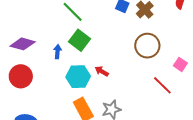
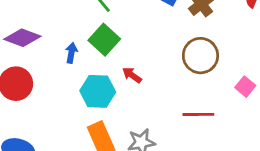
red arrow: (102, 71) -> (132, 75), moved
red line: (162, 85) -> (198, 114), moved, turned -50

